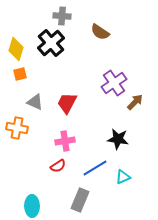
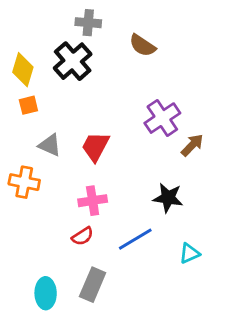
cyan triangle: (123, 177) -> (189, 253), moved
gray rectangle: (80, 200) -> (93, 285), moved

